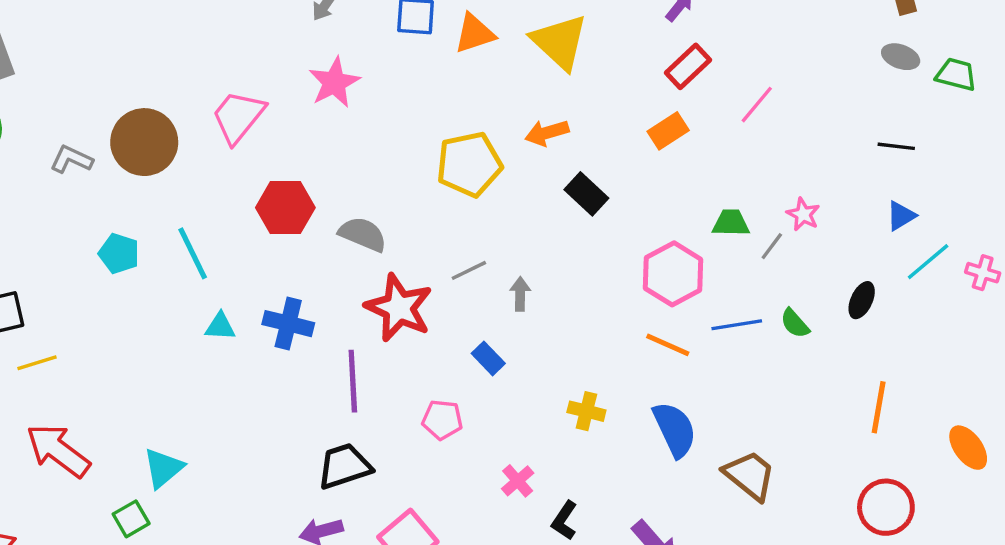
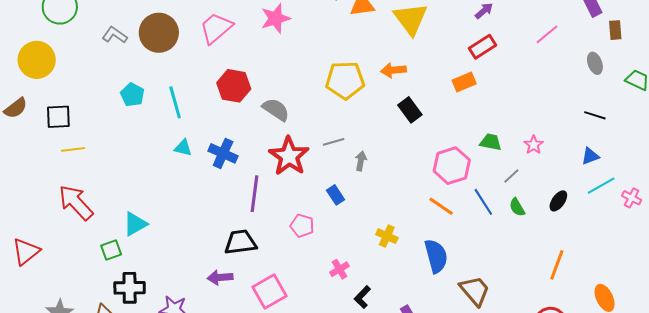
gray ellipse: (901, 57) -> (595, 63), moved, turned 40
pink line: (757, 105) -> (547, 34), moved
gray line: (772, 246) -> (511, 176), moved
blue line: (737, 325) -> (483, 202), turned 56

